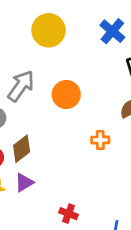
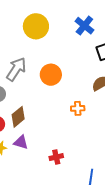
purple triangle: (24, 182) -> (21, 142), turned 49
red cross: (69, 214) -> (56, 157), moved, turned -32

